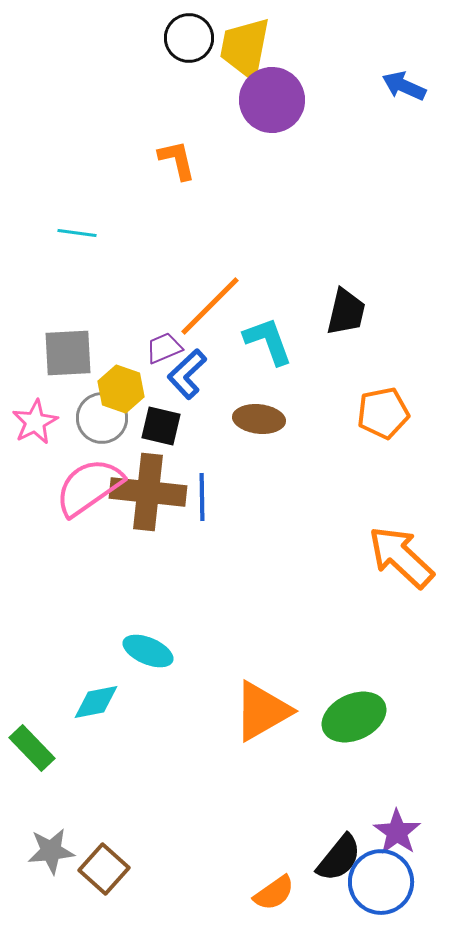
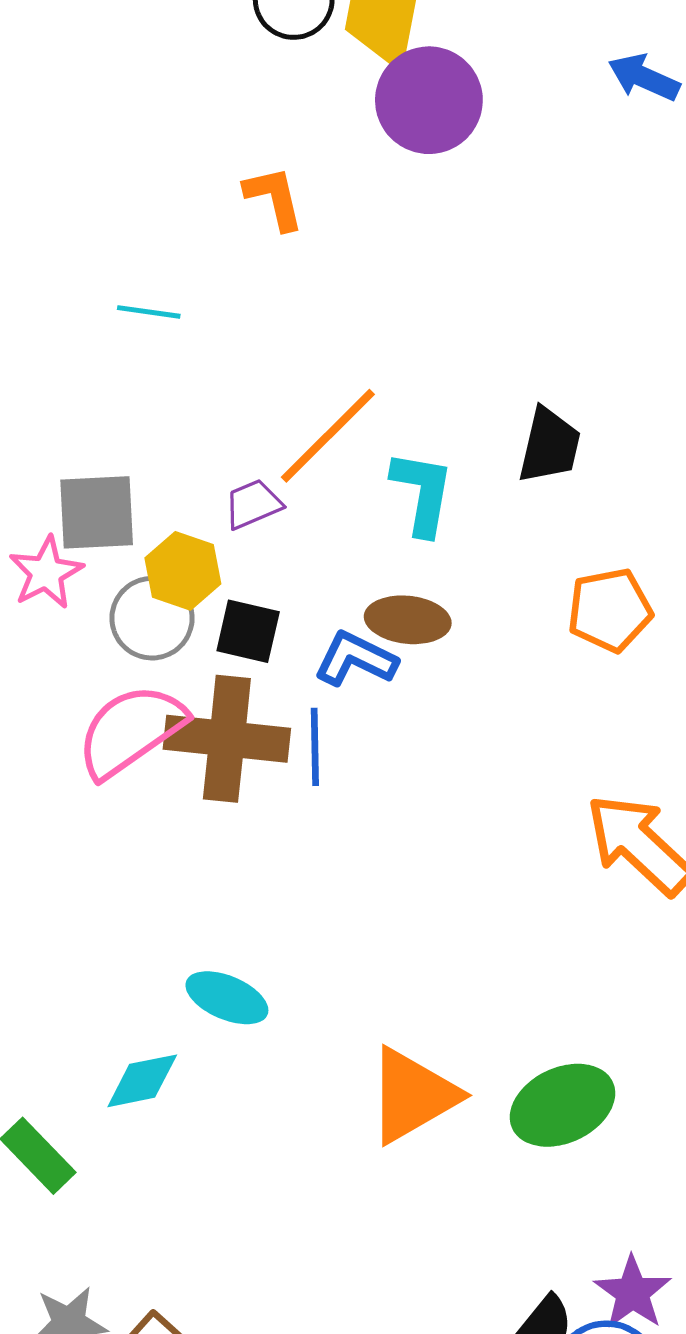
cyan line: (77, 233) -> (149, 312), moved
cyan L-shape: (268, 341) -> (422, 493), turned 30
blue L-shape: (187, 374) -> (356, 659), moved, turned 69
pink star: (35, 422) -> (46, 573), moved

